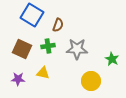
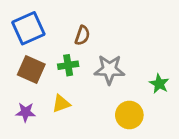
blue square: (32, 15) -> (28, 28), moved, turned 35
yellow triangle: (43, 73) -> (61, 104), turned -32

